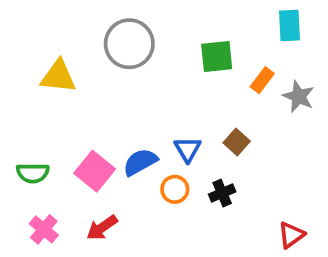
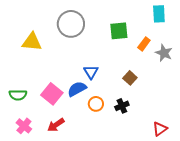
blue triangle: (188, 149) -> (91, 72), moved

